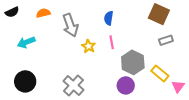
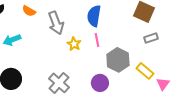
orange semicircle: (43, 13) -> (29, 11), turned -136
blue semicircle: (109, 18) -> (94, 16), size x1.5
purple circle: (126, 85) -> (100, 83), moved

